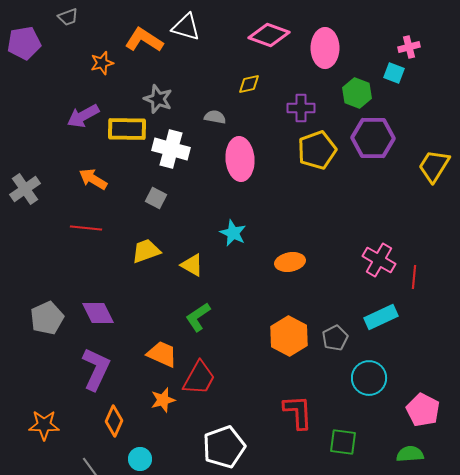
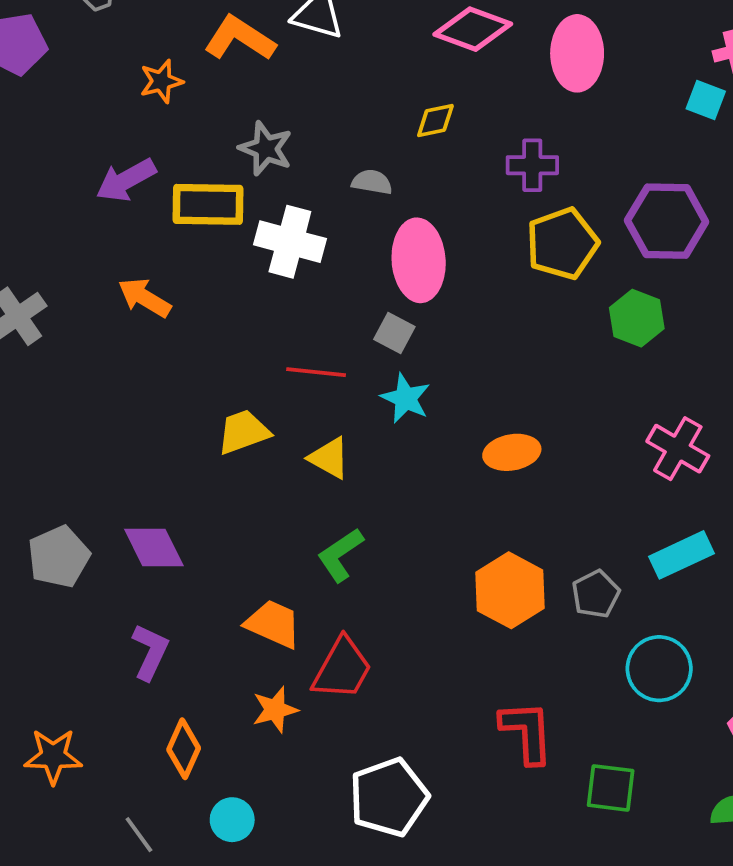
green hexagon: (357, 93) -> (637, 318), moved
gray square: (156, 198) -> (394, 333), moved
red line: (86, 228) -> (316, 372), moved
purple L-shape: (96, 369) -> (150, 652), size x0.7

